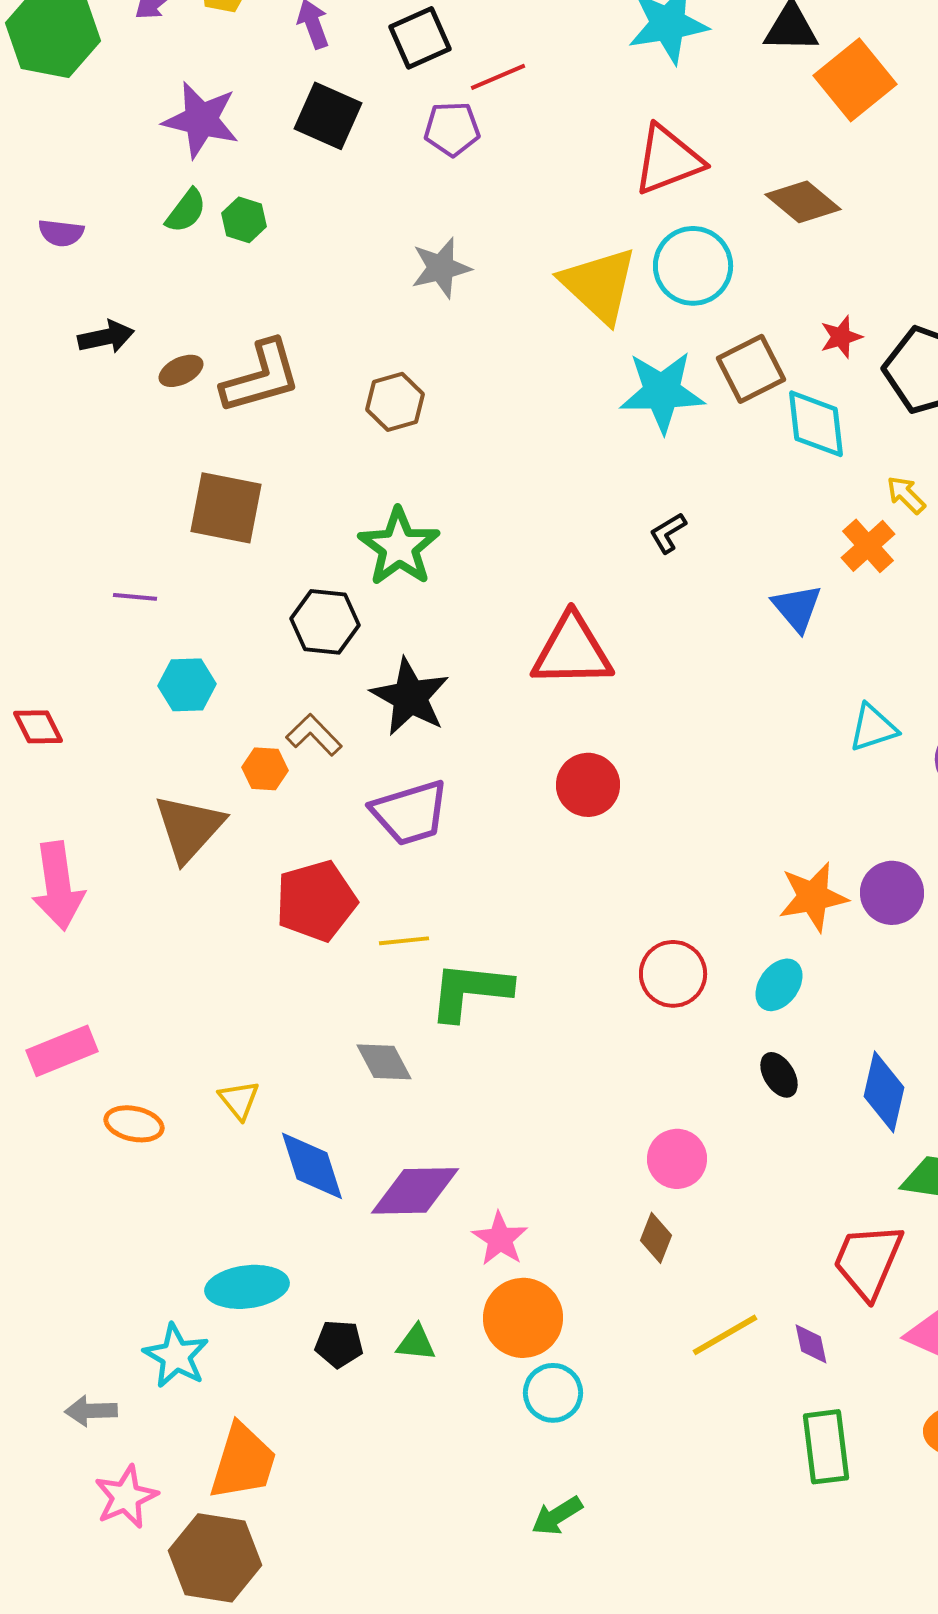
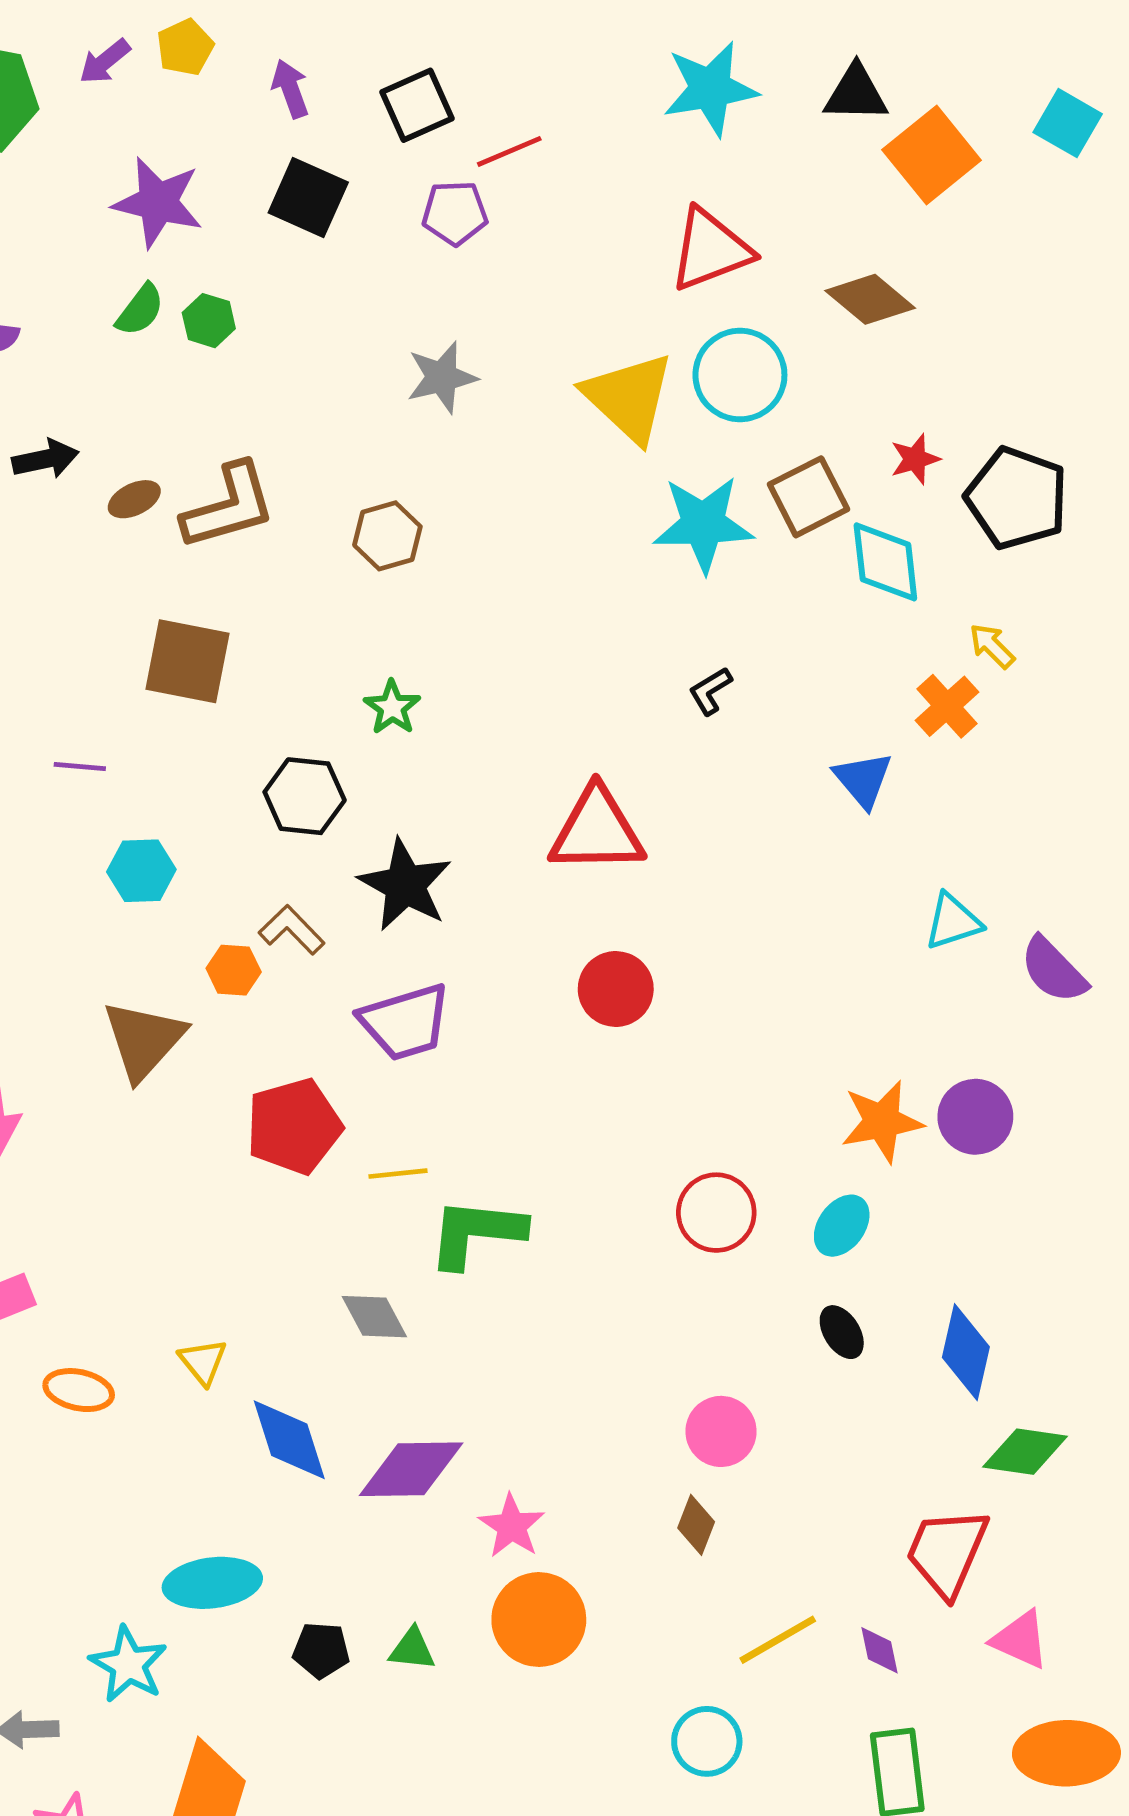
green star: (399, 547) -> (392, 707), size x0.6
cyan circle: (553, 1393) -> (707, 1741), moved

